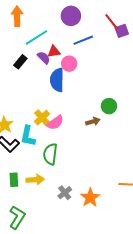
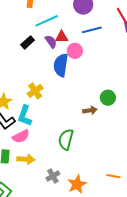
yellow cross: (42, 118) -> (35, 91), moved
pink semicircle: (55, 123) -> (21, 136), moved
green semicircle: (50, 154) -> (66, 139), moved

